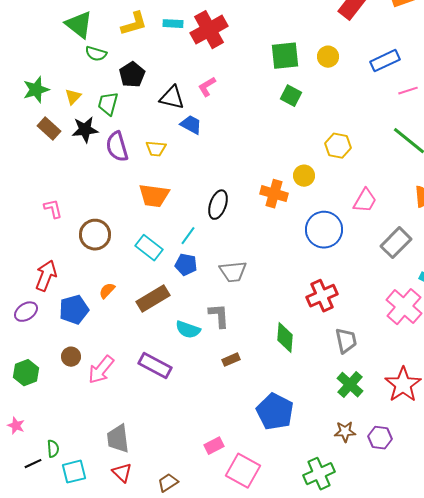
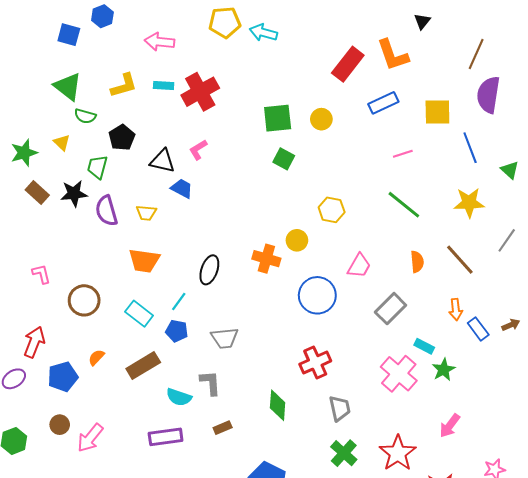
blue rectangle: (385, 61) -> (383, 103), moved
yellow triangle: (73, 97) -> (62, 143), moved, turned -30
purple rectangle: (155, 366) -> (166, 437), moved, turned -36

